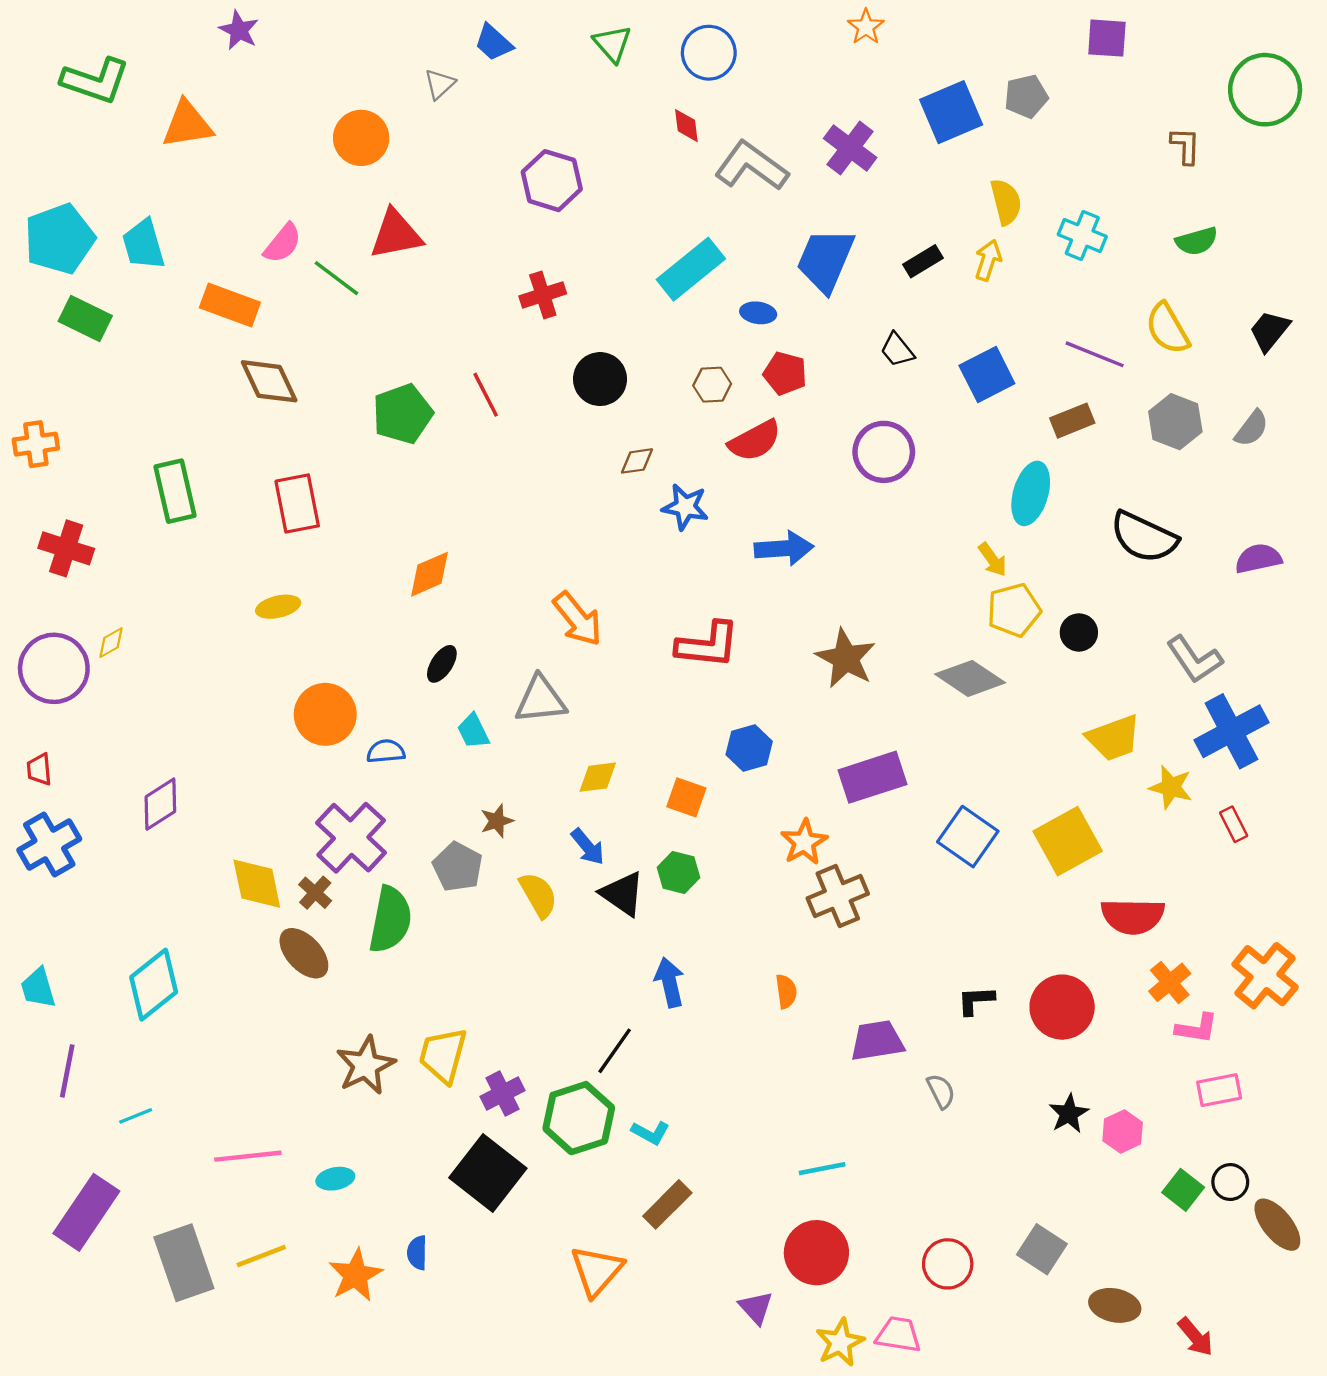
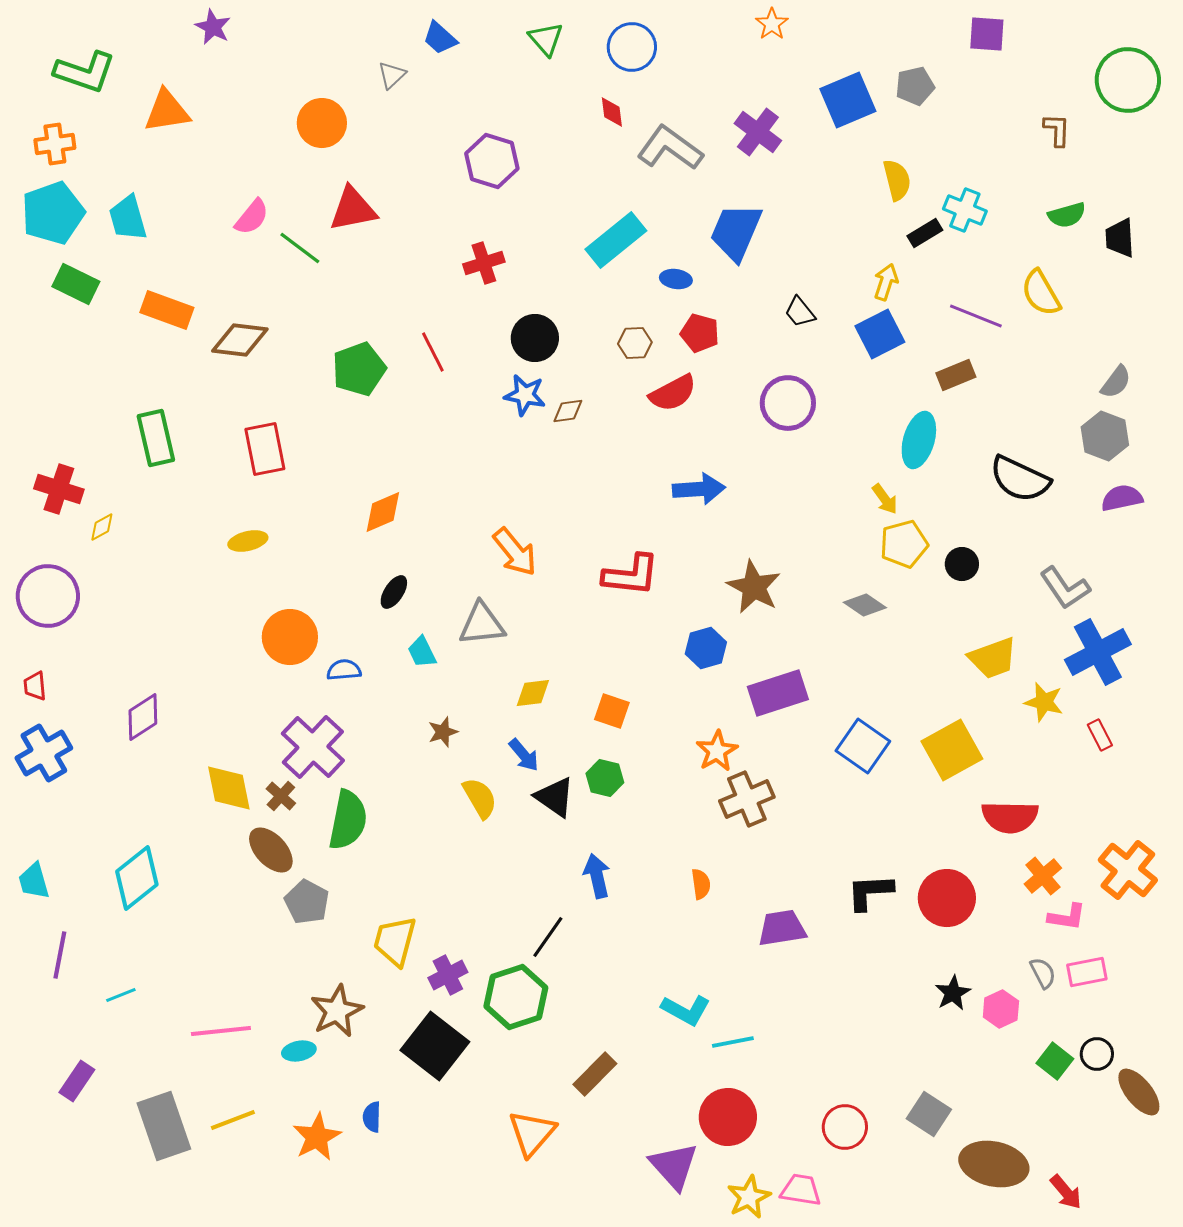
yellow arrow: (988, 260) -> (886, 282), moved
black rectangle: (923, 261) -> (925, 233), moved
orange rectangle: (230, 305) -> (167, 310), moved
black trapezoid: (1270, 331) -> (1120, 238), moved, turned -42
brown diamond: (269, 381) -> (240, 340), turned -58
gray hexagon: (1175, 422) -> (1105, 436), moved
orange cross: (36, 444) -> (55, 144), moved
blue star: (685, 507) -> (525, 395), moved
yellow diamond: (111, 643) -> (102, 527), moved
gray diamond: (970, 678) -> (865, 605), size x0.7
blue hexagon: (749, 748) -> (706, 648), moved
gray pentagon: (458, 867) -> (307, 902), moved
black L-shape: (976, 1000) -> (870, 892), size x1.4
brown star: (366, 1065) -> (337, 1011), moved
gray semicircle: (941, 1091) -> (1043, 973), moved
cyan L-shape: (650, 1133) -> (686, 1010), moved, size x1.4
purple rectangle: (86, 1212) -> (77, 1081), size x0.6
brown ellipse: (1115, 1305) -> (994, 1164), size x1.5
purple triangle: (756, 1308) -> (674, 1166), size x1.6

